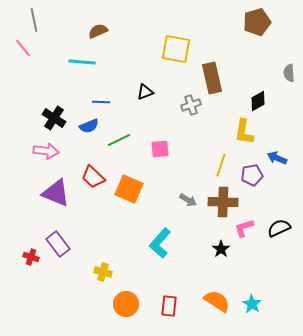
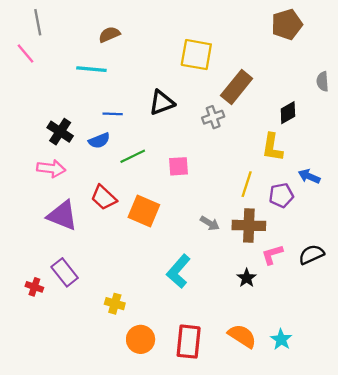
brown rectangle: (212, 78) -> (237, 87), turned 52
black triangle: (145, 92) -> (162, 103), size x1.4
red rectangle: (169, 306) -> (189, 342), size x1.4

